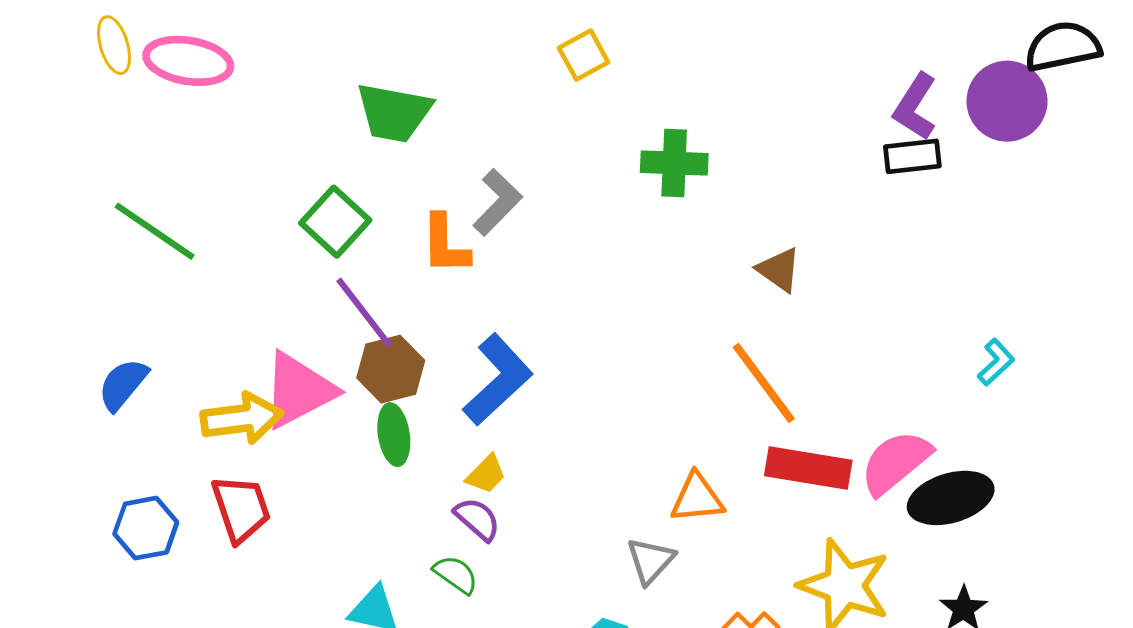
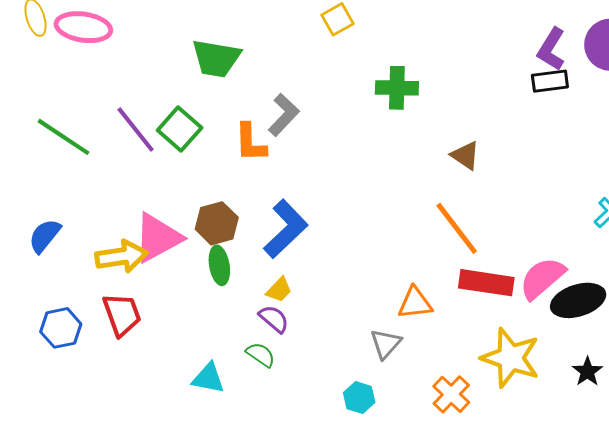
purple line: (364, 313) -> (136, 130), moved

